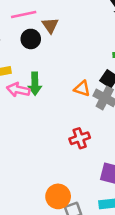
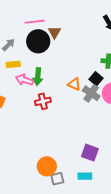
black circle: (31, 39) -> (38, 41), size x1.5
red cross: (80, 138) -> (43, 101), moved

